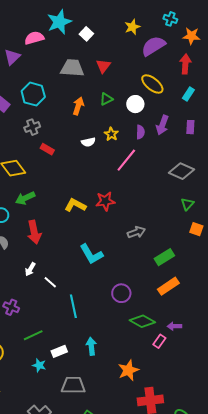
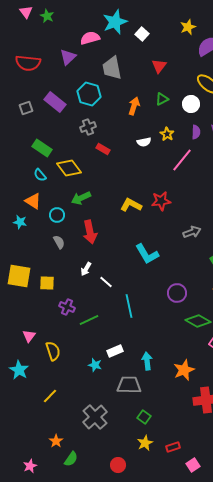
gray trapezoid: (72, 68) -> (112, 68), moved, turned -105
green line: (33, 335) -> (89, 320), moved
cyan arrow: (91, 346) -> (147, 361), moved

